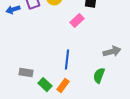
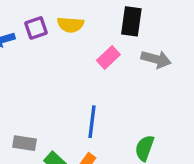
gray arrow: (112, 52) -> (156, 59), moved, turned 30

